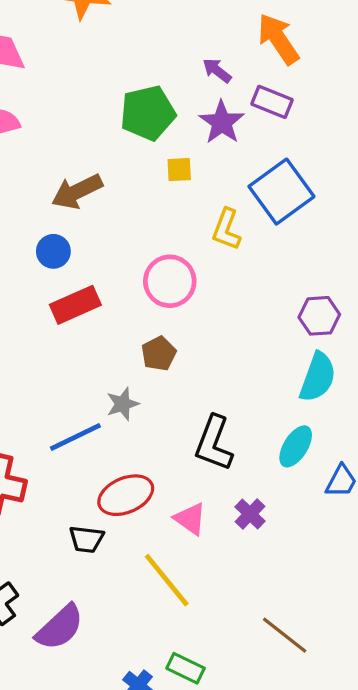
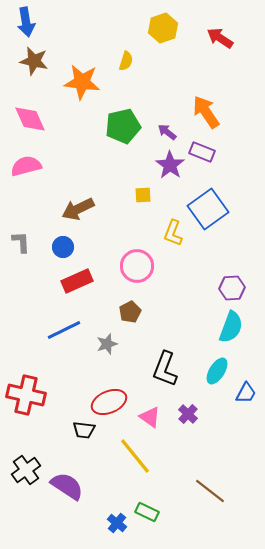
green pentagon: (148, 113) -> (123, 126), moved
blue line: (75, 437) -> (64, 330), moved
purple semicircle: (60, 627) -> (67, 486), turned -104

